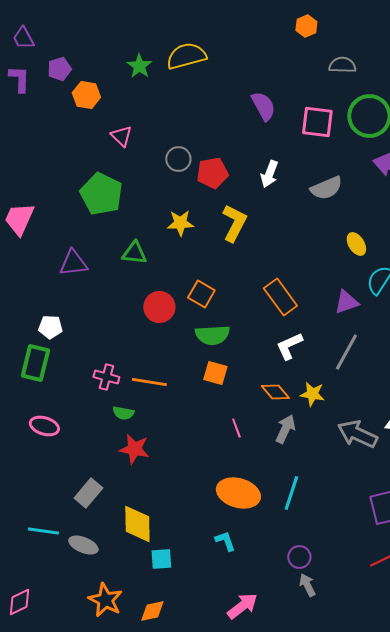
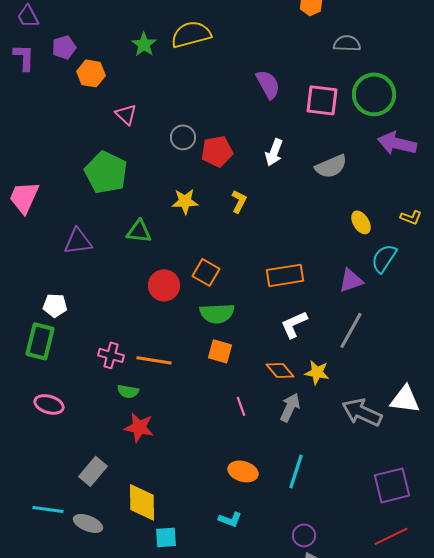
yellow L-shape: (234, 223) -> (239, 201), size x0.6
orange rectangle: (280, 297) -> (285, 275), turned -63
orange ellipse: (238, 493) -> (243, 471), size x0.7
cyan L-shape: (225, 541) -> (230, 519), turned 130

